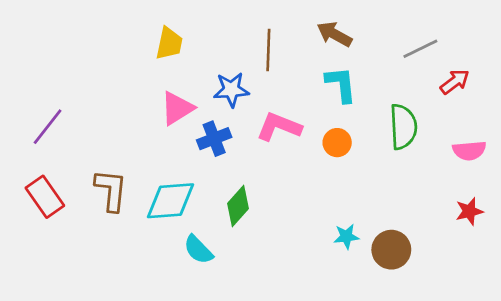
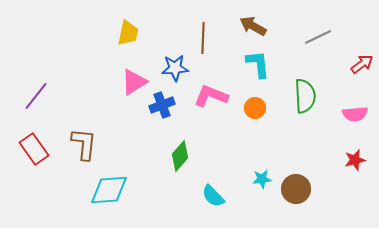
red arrow: (455, 82) -> (362, 64), moved
cyan diamond: (171, 201) -> (109, 190), moved
cyan semicircle: (198, 250) -> (213, 196), moved

